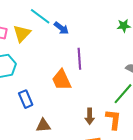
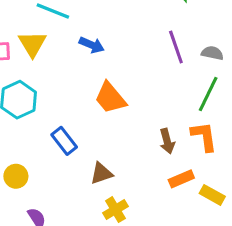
blue arrow: (61, 28) -> (92, 45), moved
purple line: (79, 59) -> (176, 47), moved

